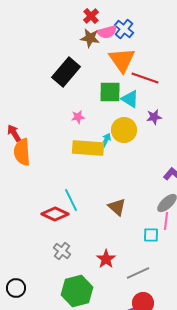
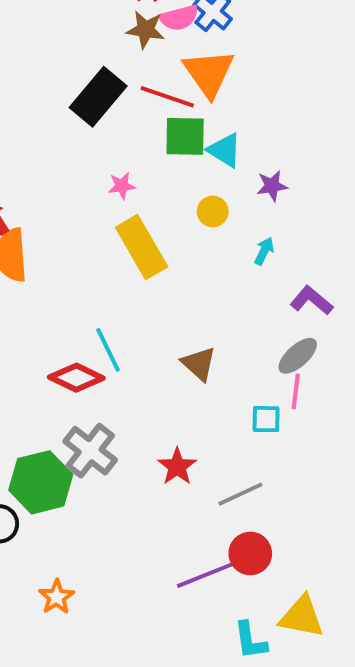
red line: (145, 78) -> (167, 97), moved
yellow circle: (124, 130) -> (213, 211), size x0.6
cyan arrow: (106, 140) -> (264, 251), moved
yellow rectangle: (88, 148) -> (142, 247), turned 56
gray cross: (62, 251) -> (90, 451), size x1.5
green hexagon: (77, 291) -> (41, 482), moved

